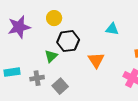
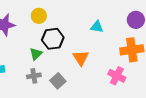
gray cross: (37, 78) -> (34, 76), moved
gray square: (60, 86) -> (58, 81), moved

